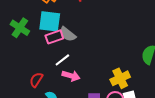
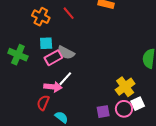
cyan square: (50, 21) -> (46, 43), size x0.6
pink arrow: (71, 76) -> (53, 87), moved

